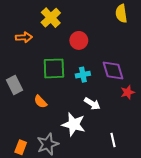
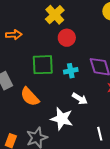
yellow cross: (51, 18) -> (55, 15), moved
orange semicircle: (40, 102) -> (30, 97), size x1.5

